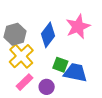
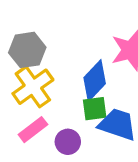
blue diamond: (48, 35) -> (95, 81), moved
green square: (60, 65) -> (95, 109), turned -35

